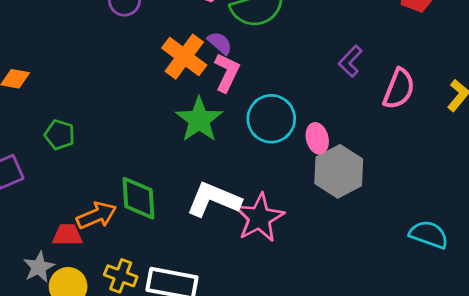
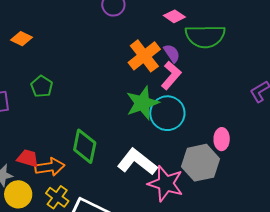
cyan circle: (271, 119) -> (167, 113), moved
gray hexagon: (339, 171) -> (201, 163), moved
orange arrow: (97, 215) -> (50, 167), moved
pink star: (259, 218) -> (166, 184), turned 30

